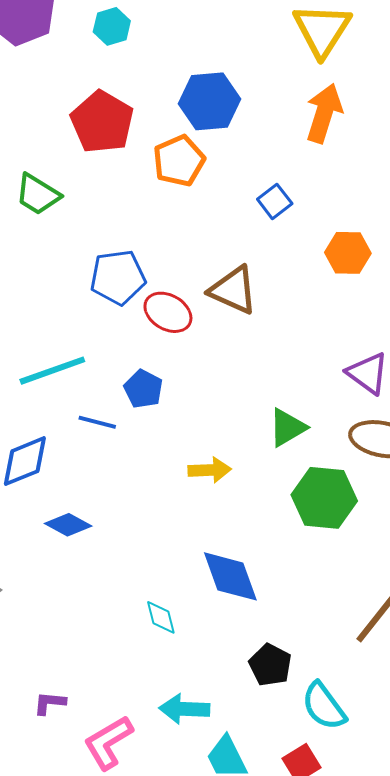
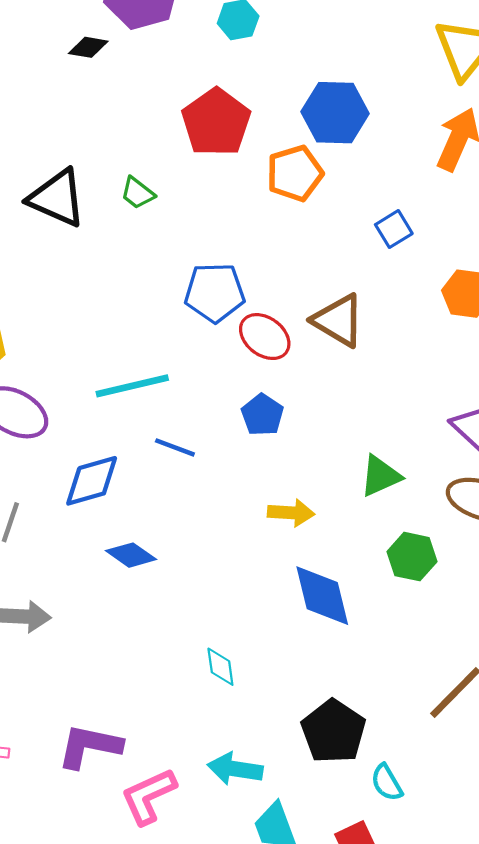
green trapezoid: (38, 194) -> (138, 193), size x0.7
blue pentagon: (143, 389) -> (262, 415), moved
green hexagon: (324, 498) -> (412, 557), size x0.7
blue diamond: (230, 576) -> (322, 596), moved
black pentagon: (270, 665) -> (333, 731), size x1.4
purple L-shape: (50, 703) -> (89, 746), size x1.8
cyan semicircle: (324, 706) -> (387, 783), size x0.7

